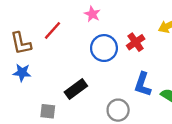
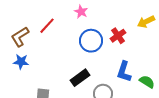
brown L-shape: (21, 43) -> (20, 37), turned 70
black rectangle: (76, 89) -> (80, 78), moved

